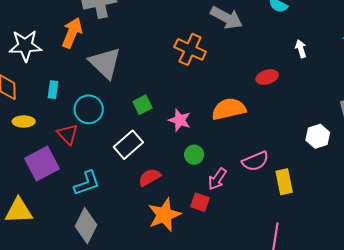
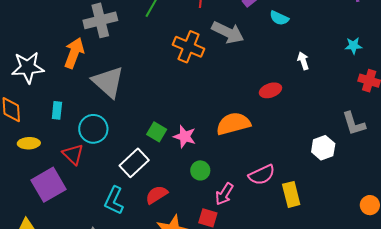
orange cross: (190, 49) -> (189, 47), moved
green square: (143, 105) -> (157, 132), moved, turned -30
cyan L-shape: (87, 183) -> (114, 201), moved, turned 136

